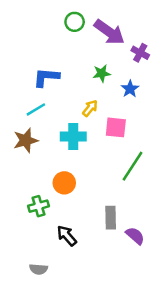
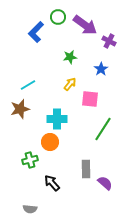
green star: (102, 73) -> (70, 57), moved
blue L-shape: (46, 77) -> (36, 32), moved, turned -50
cyan cross: (73, 136) -> (57, 119), moved

